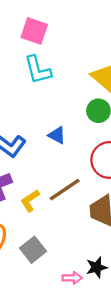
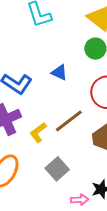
gray square: (33, 250) -> (57, 169), moved

